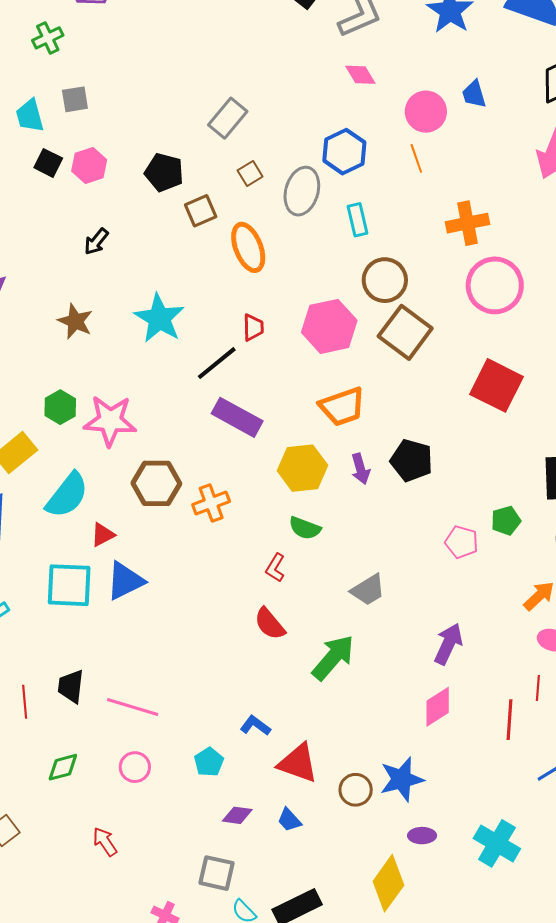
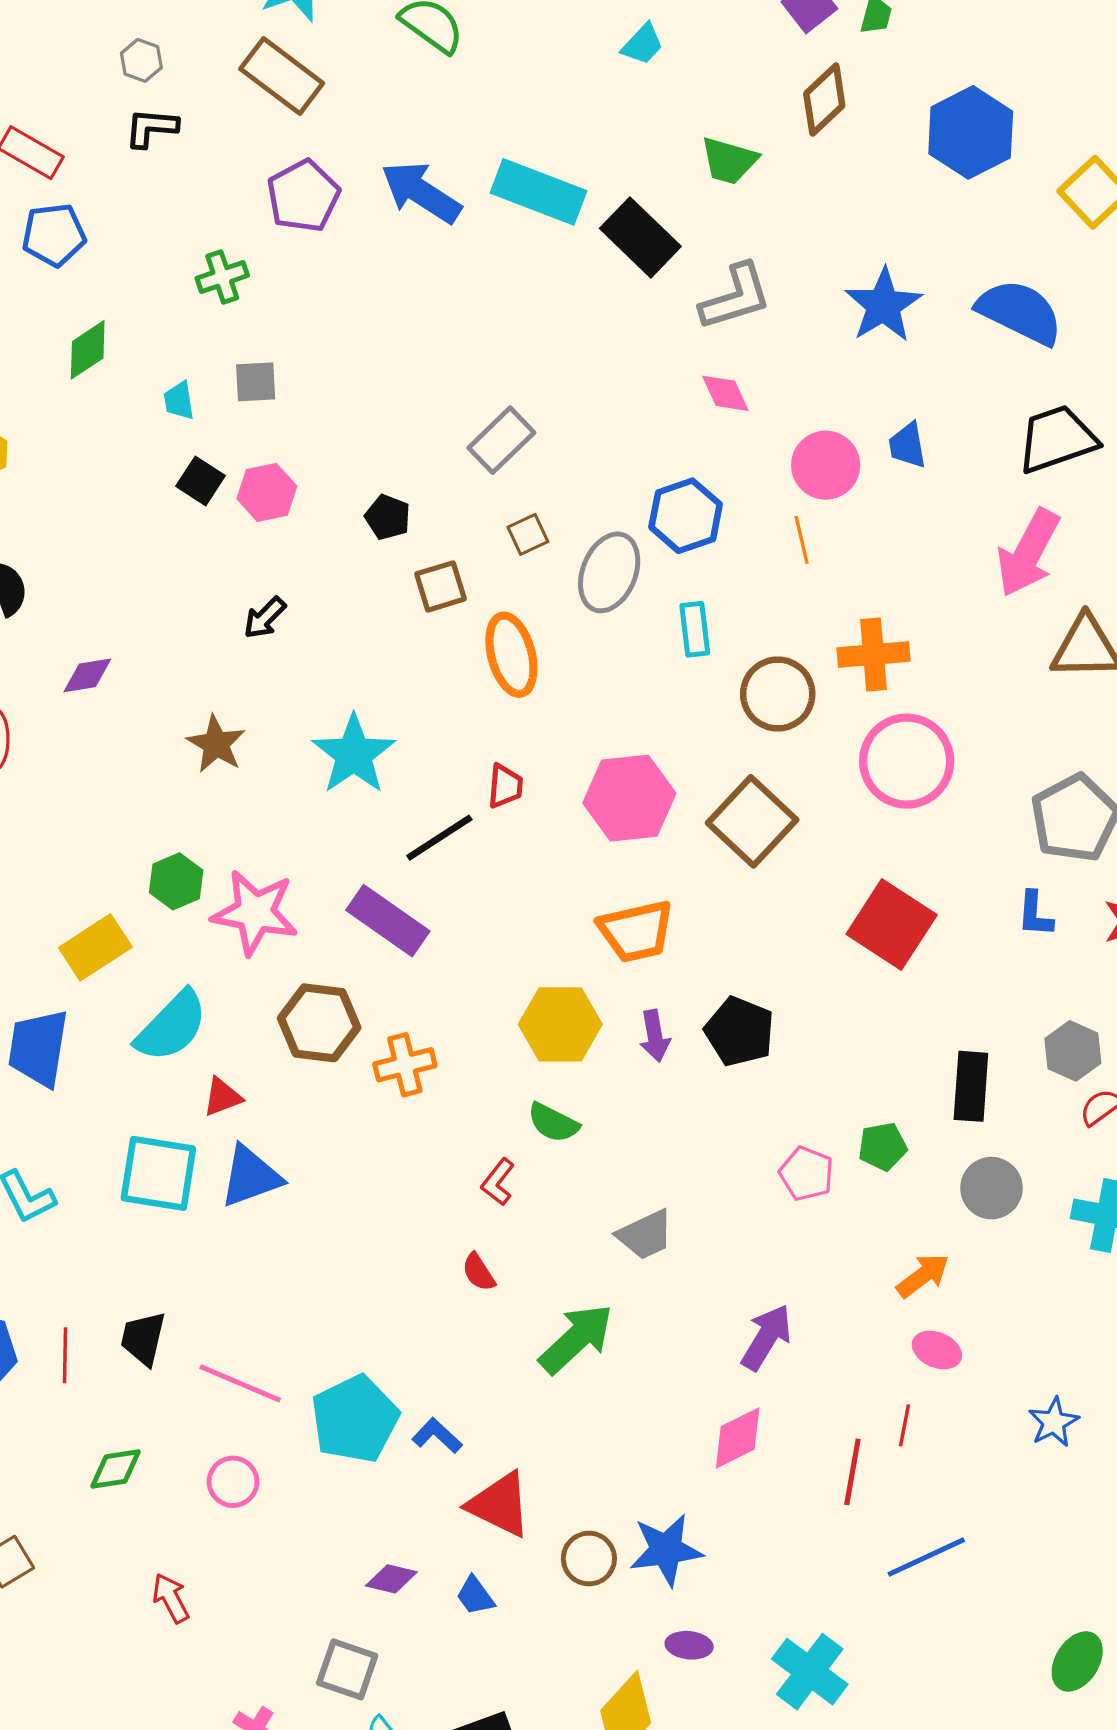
cyan trapezoid: (30, 116) -> (179, 401), size x0.7
black pentagon: (164, 172) -> (388, 517), size x0.7
brown circle: (385, 280) -> (778, 694), moved
purple rectangle: (237, 417) -> (388, 921), moved
red semicircle: (270, 624) -> (479, 1272), size x0.7
cyan pentagon: (209, 762) -> (355, 1419), moved, size x1.8

